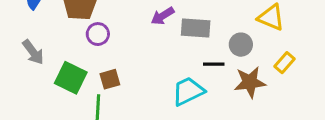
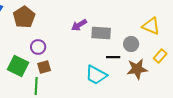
purple circle: (98, 34) -> (38, 47), moved
cyan trapezoid: (188, 91) -> (96, 75), turned -125

